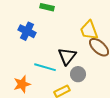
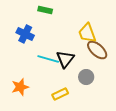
cyan line: (45, 67) -> (48, 59), moved
gray circle: (78, 74) -> (86, 77), moved

